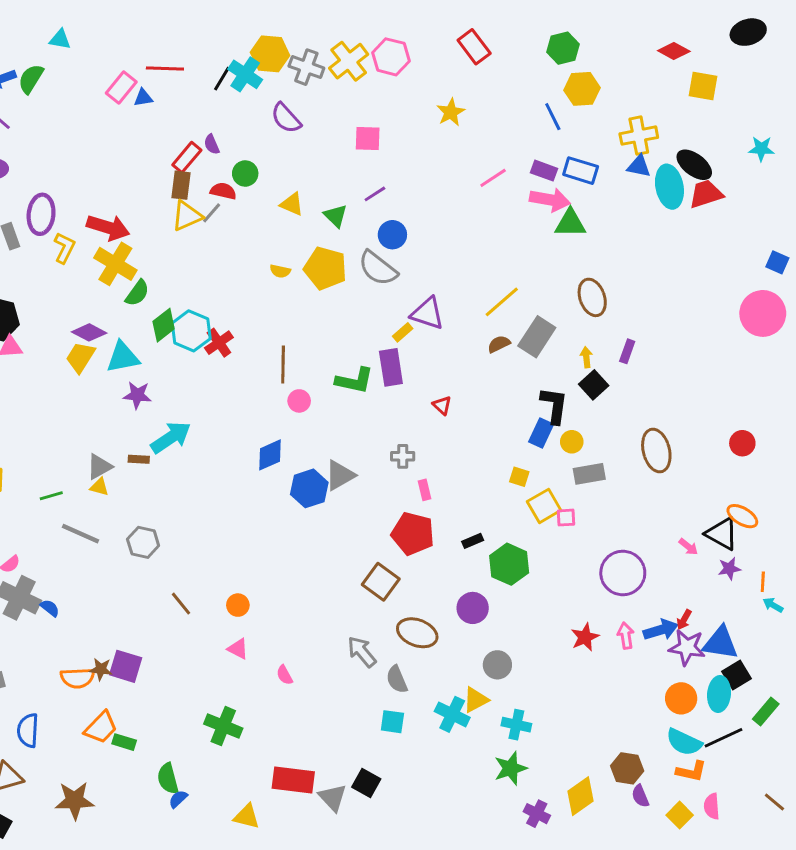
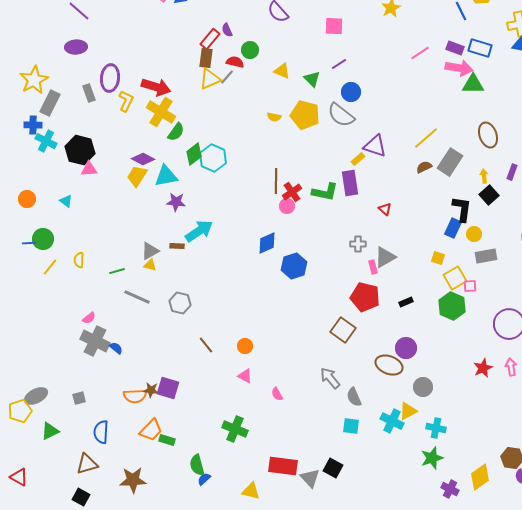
red cross: (219, 343) -> (292, 192), moved
gray triangle: (340, 475) -> (385, 257), moved
green hexagon: (509, 564) -> (452, 306), moved
brown ellipse: (417, 633) -> (389, 365), moved

